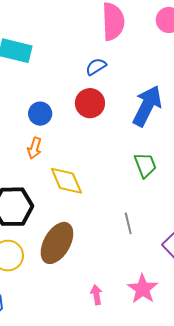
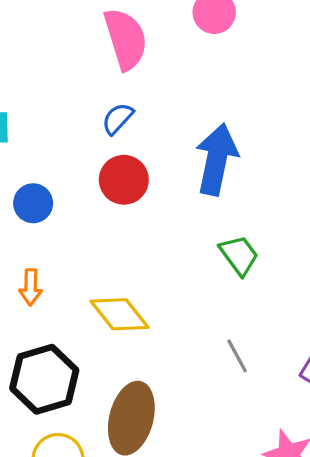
blue circle: (40, 114) -> (33, 203), moved
orange arrow: (34, 148) -> (31, 287), moved

